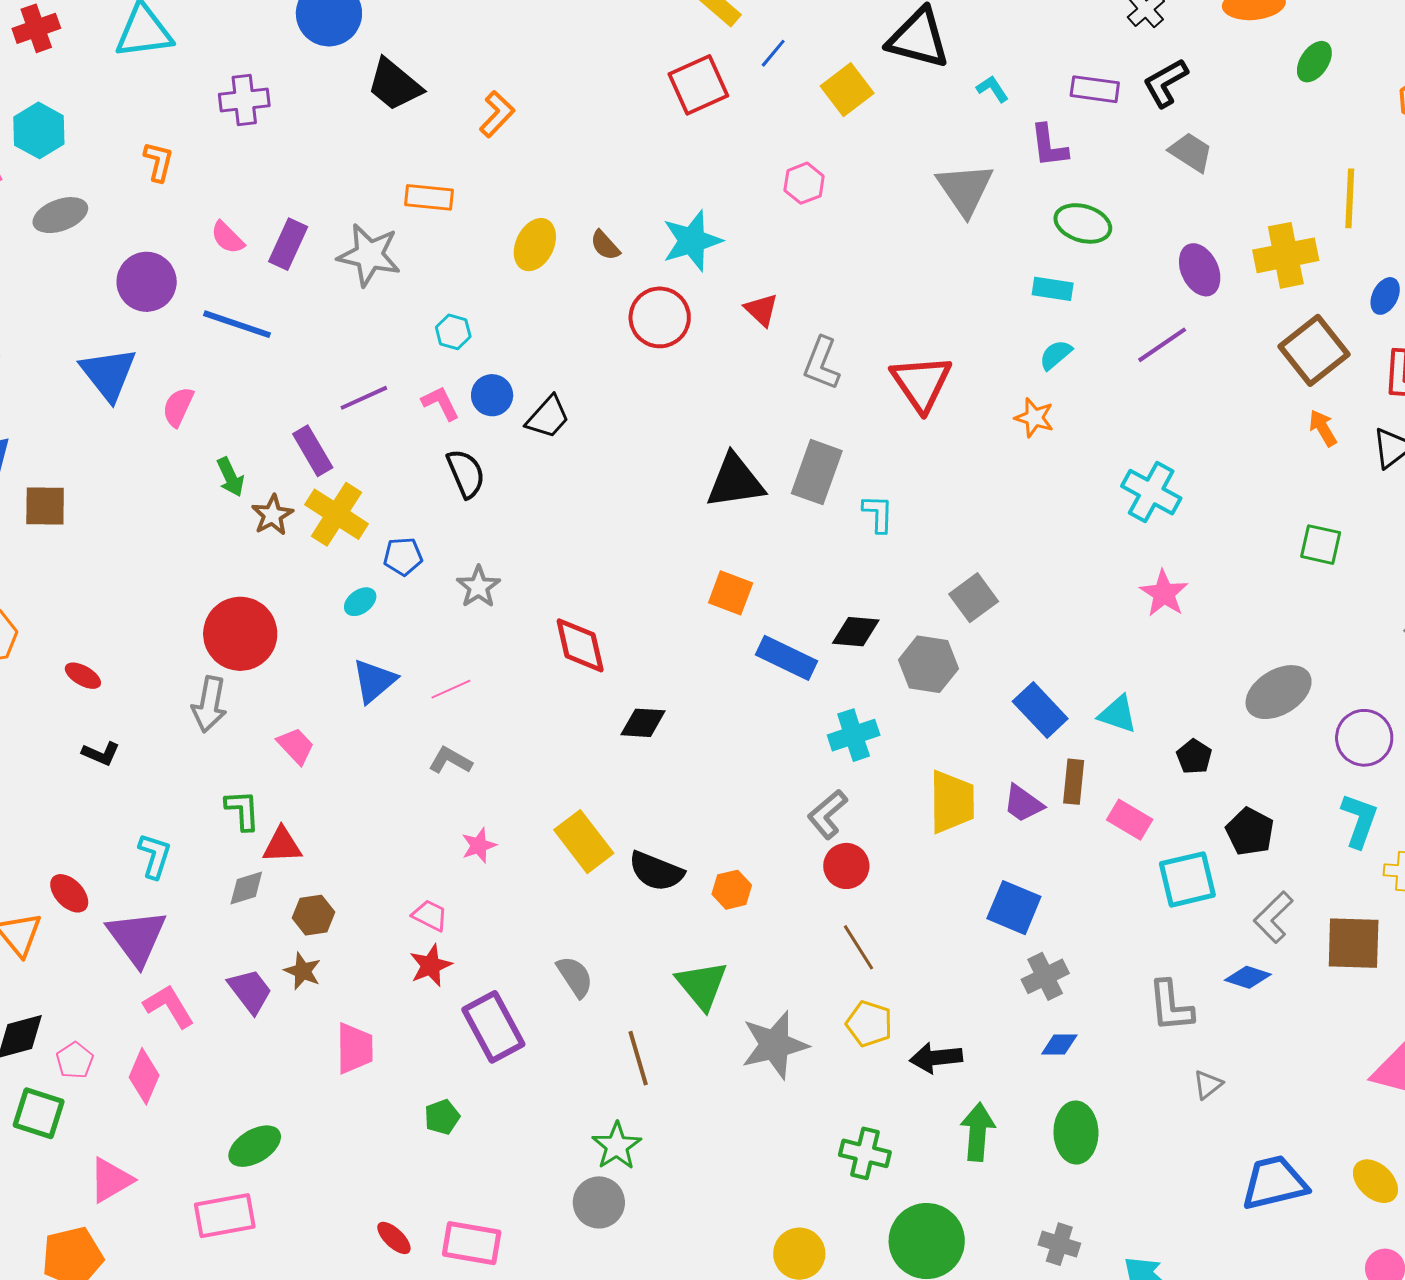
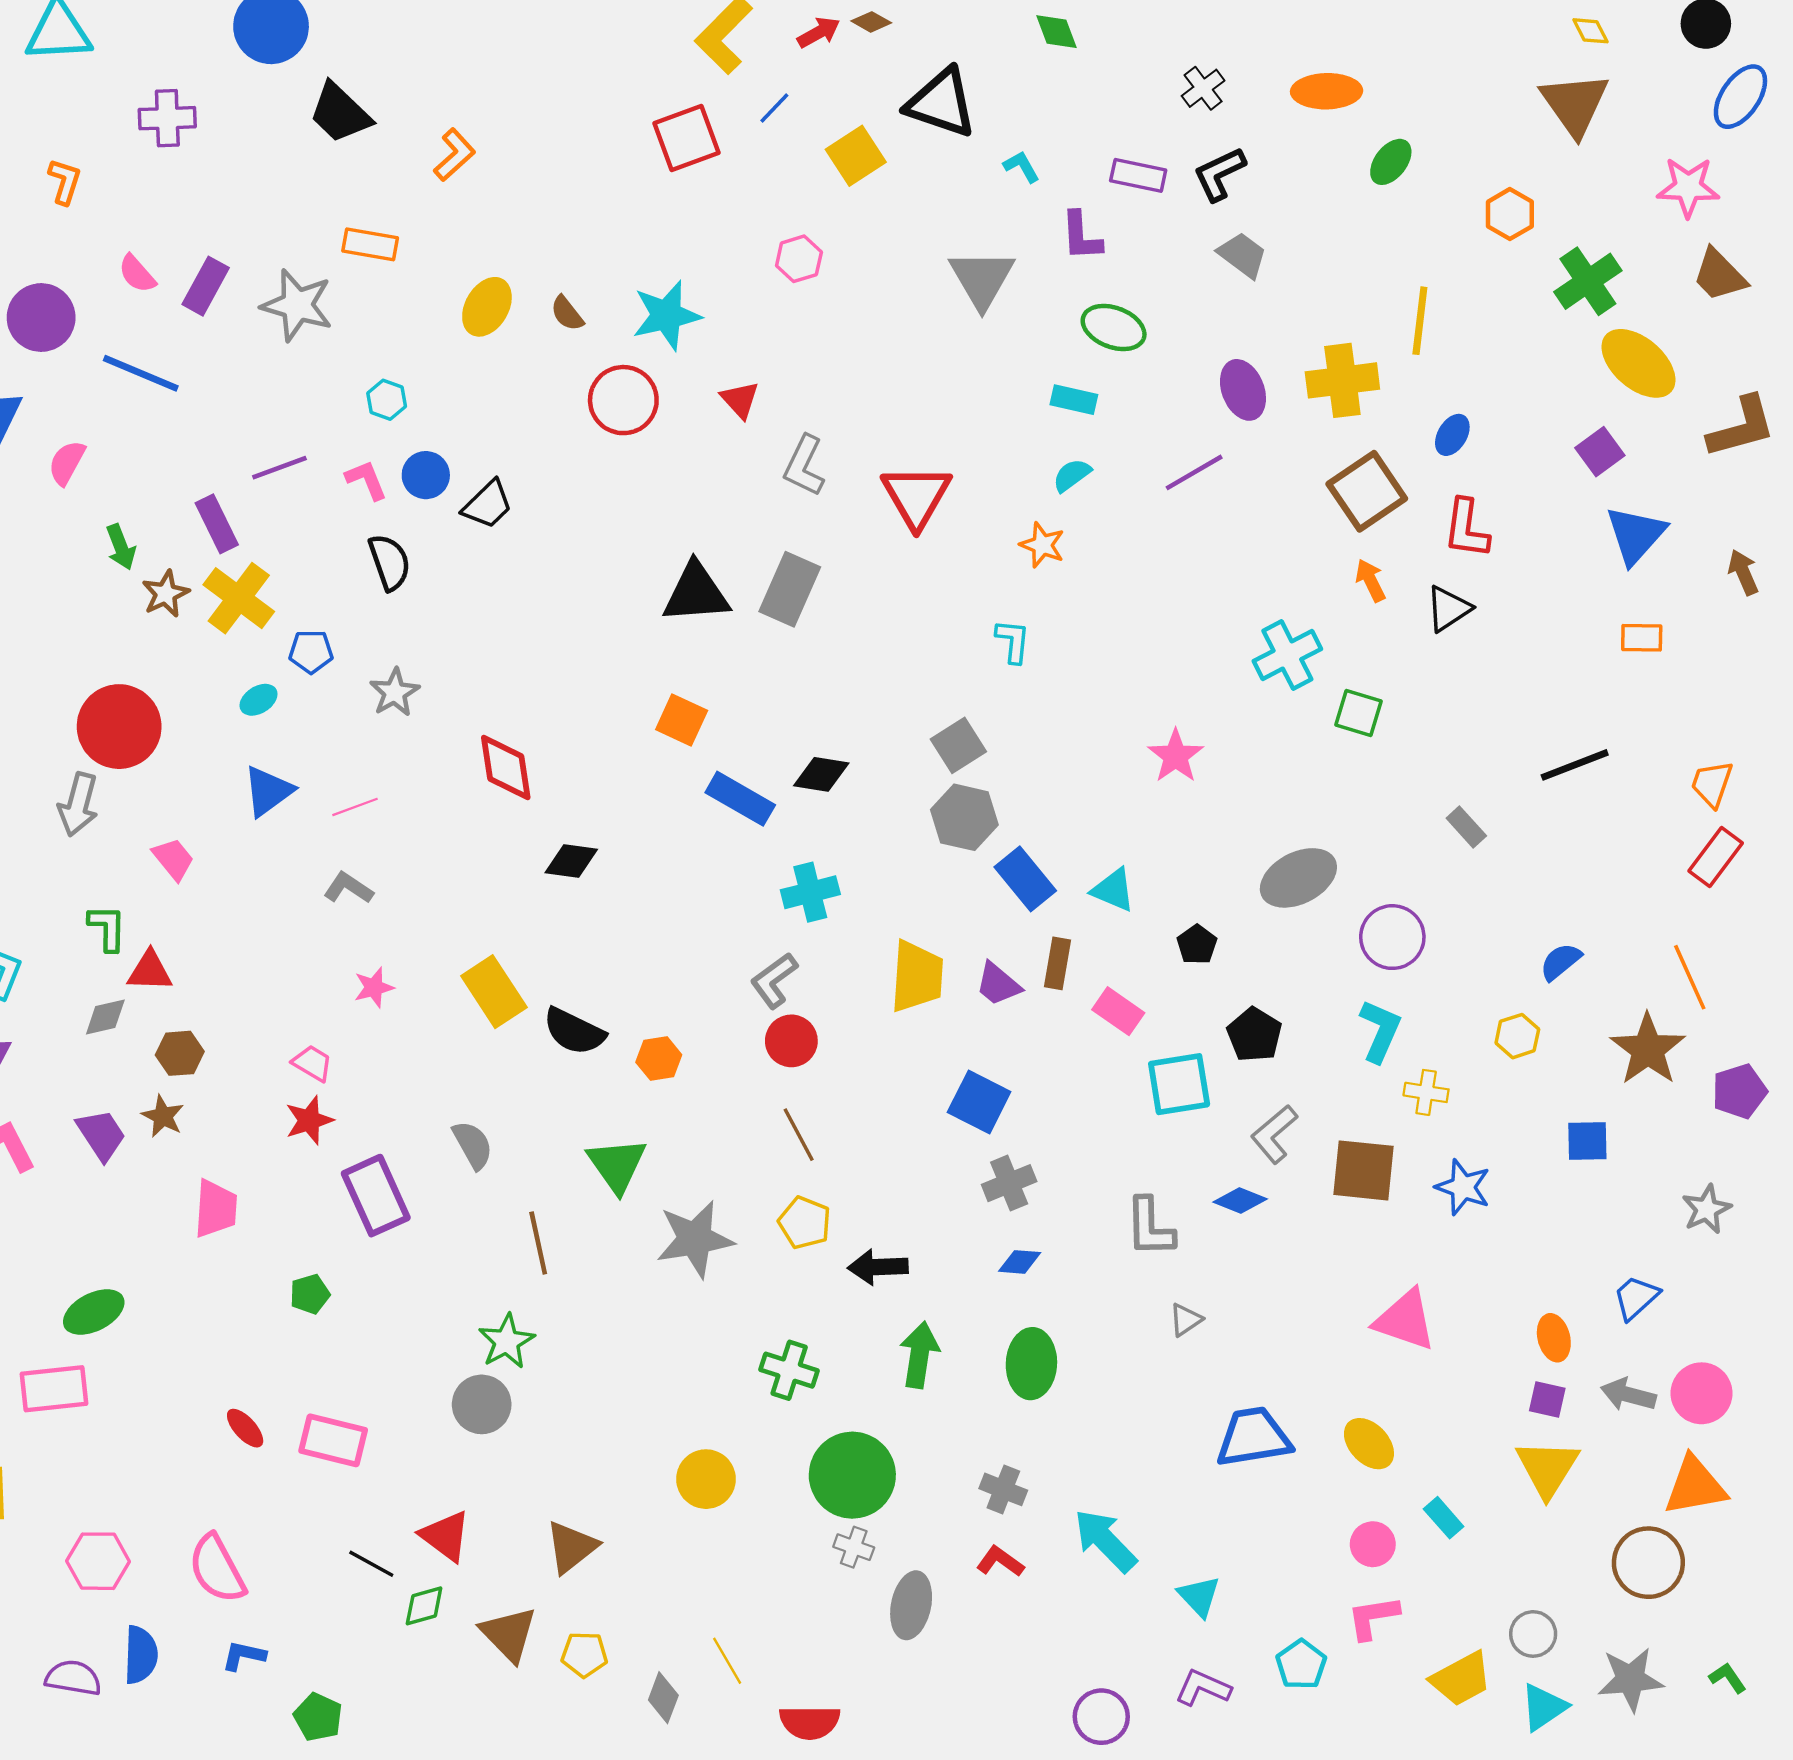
cyan cross: (1151, 492) -> (1287, 655), moved, turned 30
cyan L-shape: (878, 514) -> (1013, 641), moved
gray hexagon: (928, 664) -> (964, 817), moved

